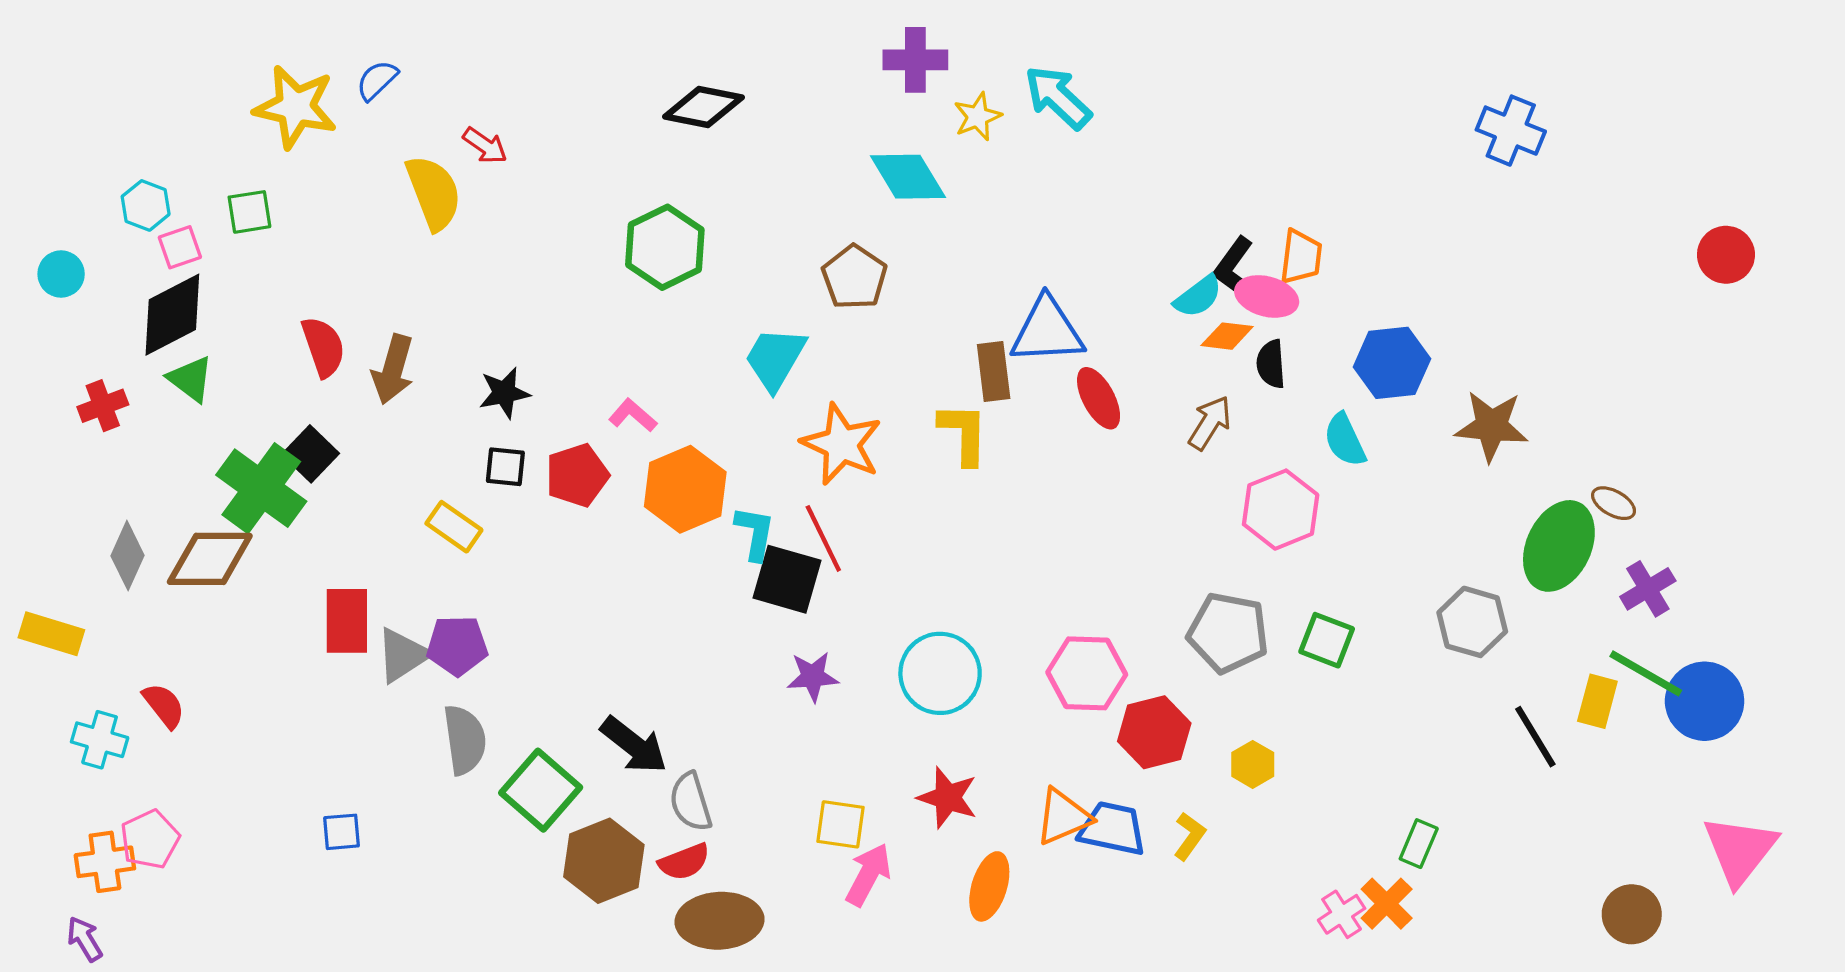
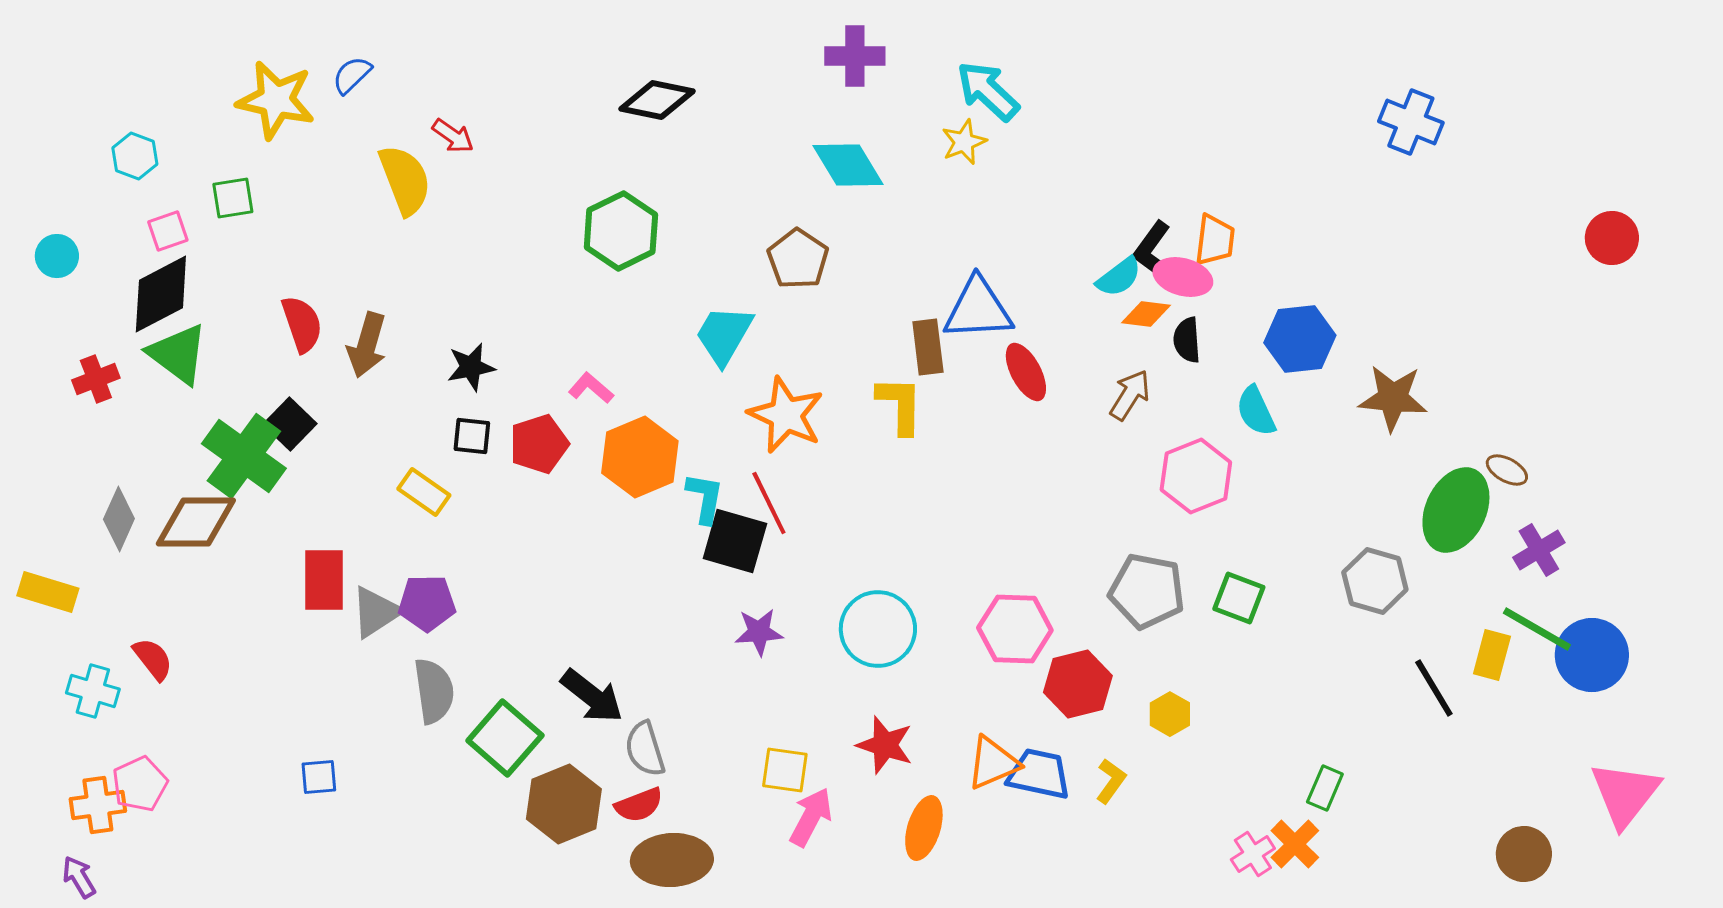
yellow star: (978, 117) -> (964, 142), moved
cyan hexagon: (146, 205) -> (135, 156), moved
green triangle: (191, 379) -> (178, 354), size x1.4

